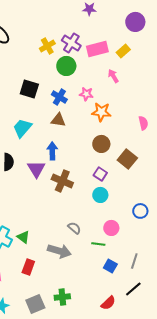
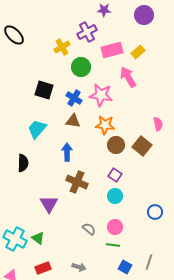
purple circle: (135, 22) -> (144, 15), moved
purple cross: (71, 43) -> (87, 32), moved, turned 30
pink arrow: (113, 76) -> (128, 77), size x1.5
pink star: (86, 94) -> (101, 95), size x1.6
orange star: (101, 112) -> (105, 125), moved
brown square: (127, 159) -> (142, 146), moved
purple triangle: (36, 169) -> (49, 204), moved
pink circle: (111, 228) -> (115, 227), moved
gray arrow: (59, 251) -> (79, 267), moved, size x0.6
red rectangle: (28, 267) -> (43, 268), turned 49

